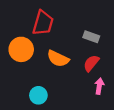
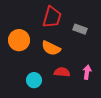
red trapezoid: (43, 23) -> (52, 17), moved
red semicircle: (91, 63) -> (62, 72), moved, turned 56

